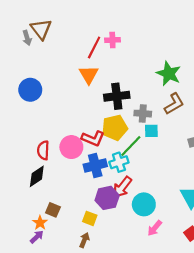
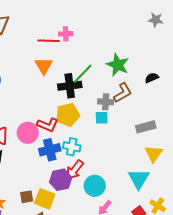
red line: (94, 48) -> (49, 41), turned 65
gray cross: (143, 114) -> (106, 102), moved
green line: (131, 146) -> (83, 74), moved
cyan cross: (119, 162) -> (72, 147), turned 30
brown square: (53, 210) -> (27, 197), moved, turned -32
yellow square: (90, 218) -> (45, 199), size x1.5

